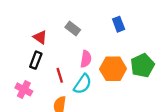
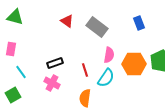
gray rectangle: (73, 29) -> (97, 27), size x1.5
red triangle: (40, 37) -> (67, 21), moved
black rectangle: (36, 60) -> (55, 63), moved, turned 49

